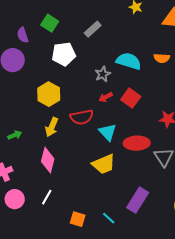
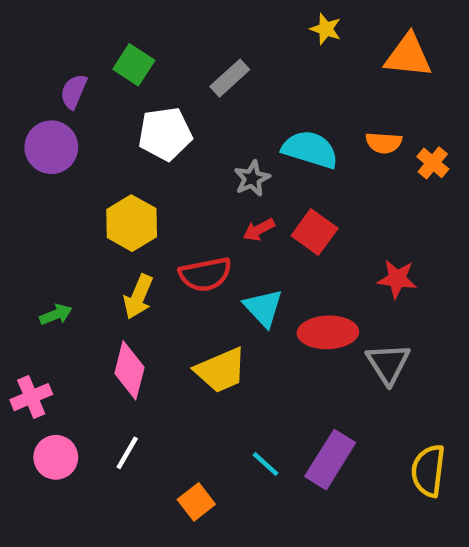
purple semicircle: (23, 35) -> (74, 91), turned 42
yellow trapezoid: (104, 164) -> (221, 370), moved
cyan line: (109, 218) -> (265, 464), moved
orange square: (78, 219) -> (196, 502), turned 35

